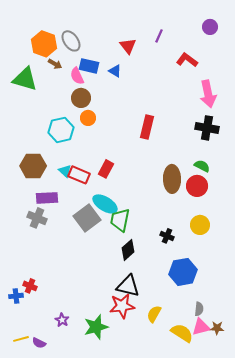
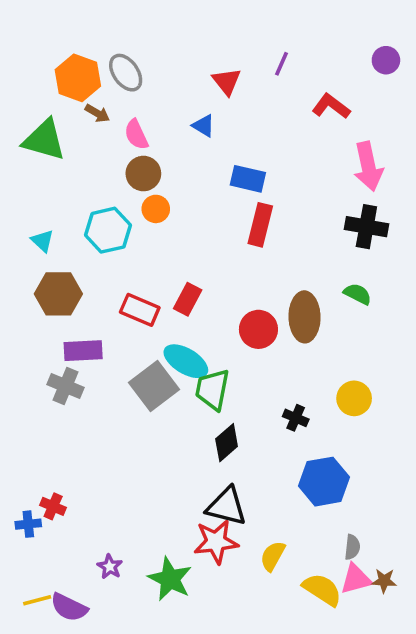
purple circle: (210, 27) -> (386, 60), moved
blue rectangle: (89, 66) -> (248, 179), moved
cyan triangle: (65, 171) -> (42, 241), moved
red circle: (197, 186) -> (258, 329), moved
green star: (96, 327) -> (170, 579), turned -30
purple semicircle: (39, 343) -> (69, 607), size x1.5

